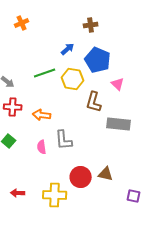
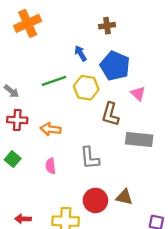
orange cross: (22, 23) -> (28, 23), size x1.6
blue arrow: (68, 49) -> (80, 53), turned -80
gray L-shape: (64, 140) -> (90, 158), moved

